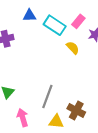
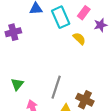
cyan rectangle: (55, 25) -> (61, 17), turned 35

